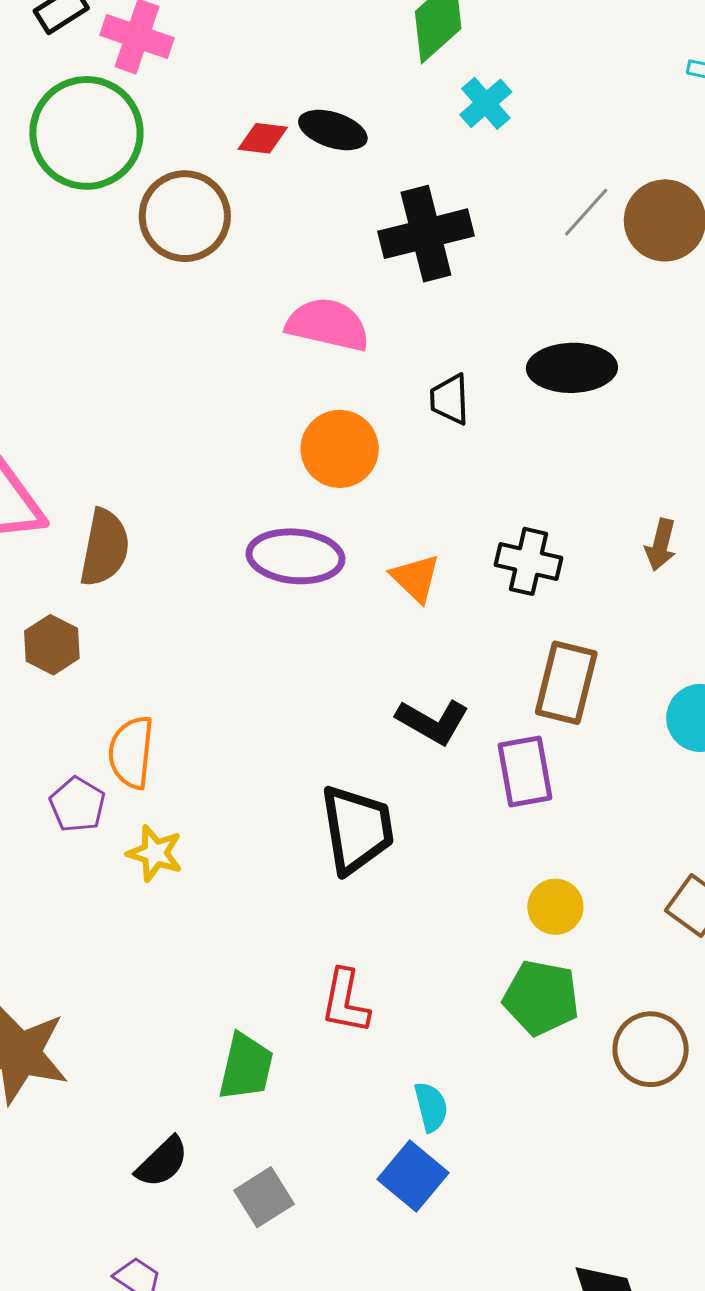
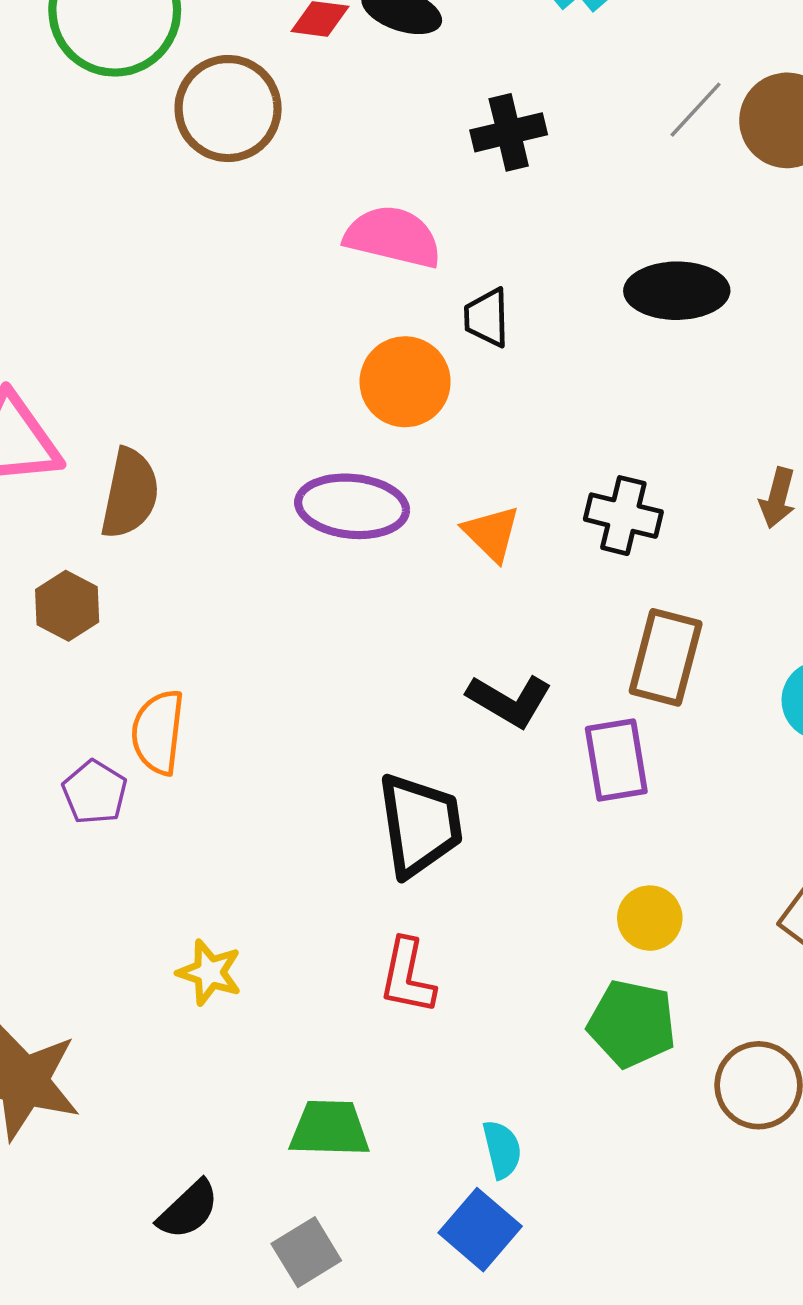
black cross: (426, 234) -> (509, 132), size x0.7
black trapezoid: (450, 399) -> (487, 318), moved
yellow star: (155, 853) -> (209, 972), moved
red L-shape: (345, 1001) -> (407, 976), moved
green trapezoid: (246, 1067) -> (330, 1128), moved, turned -102

